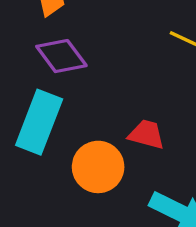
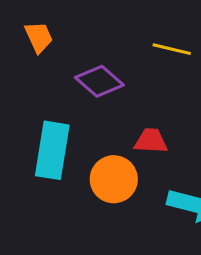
purple diamond: (61, 56) -> (99, 81), moved

